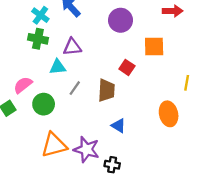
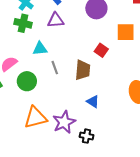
purple triangle: (72, 47) -> (56, 20), moved
gray line: (75, 88) -> (55, 68), turned -56
purple star: (86, 150) -> (64, 122), turned 30

